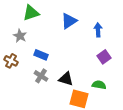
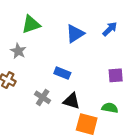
blue arrow: (98, 30) -> (110, 29), moved, turned 48
blue rectangle: (41, 55) -> (62, 73), moved
purple square: (104, 57) -> (116, 75), turned 32

